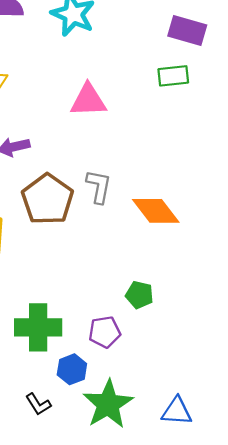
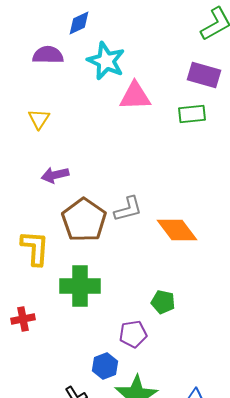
pink triangle: (88, 100) -> (135, 96), moved
gray L-shape: (99, 186) -> (128, 209), turned 64
green cross: (38, 327) -> (80, 286), moved

